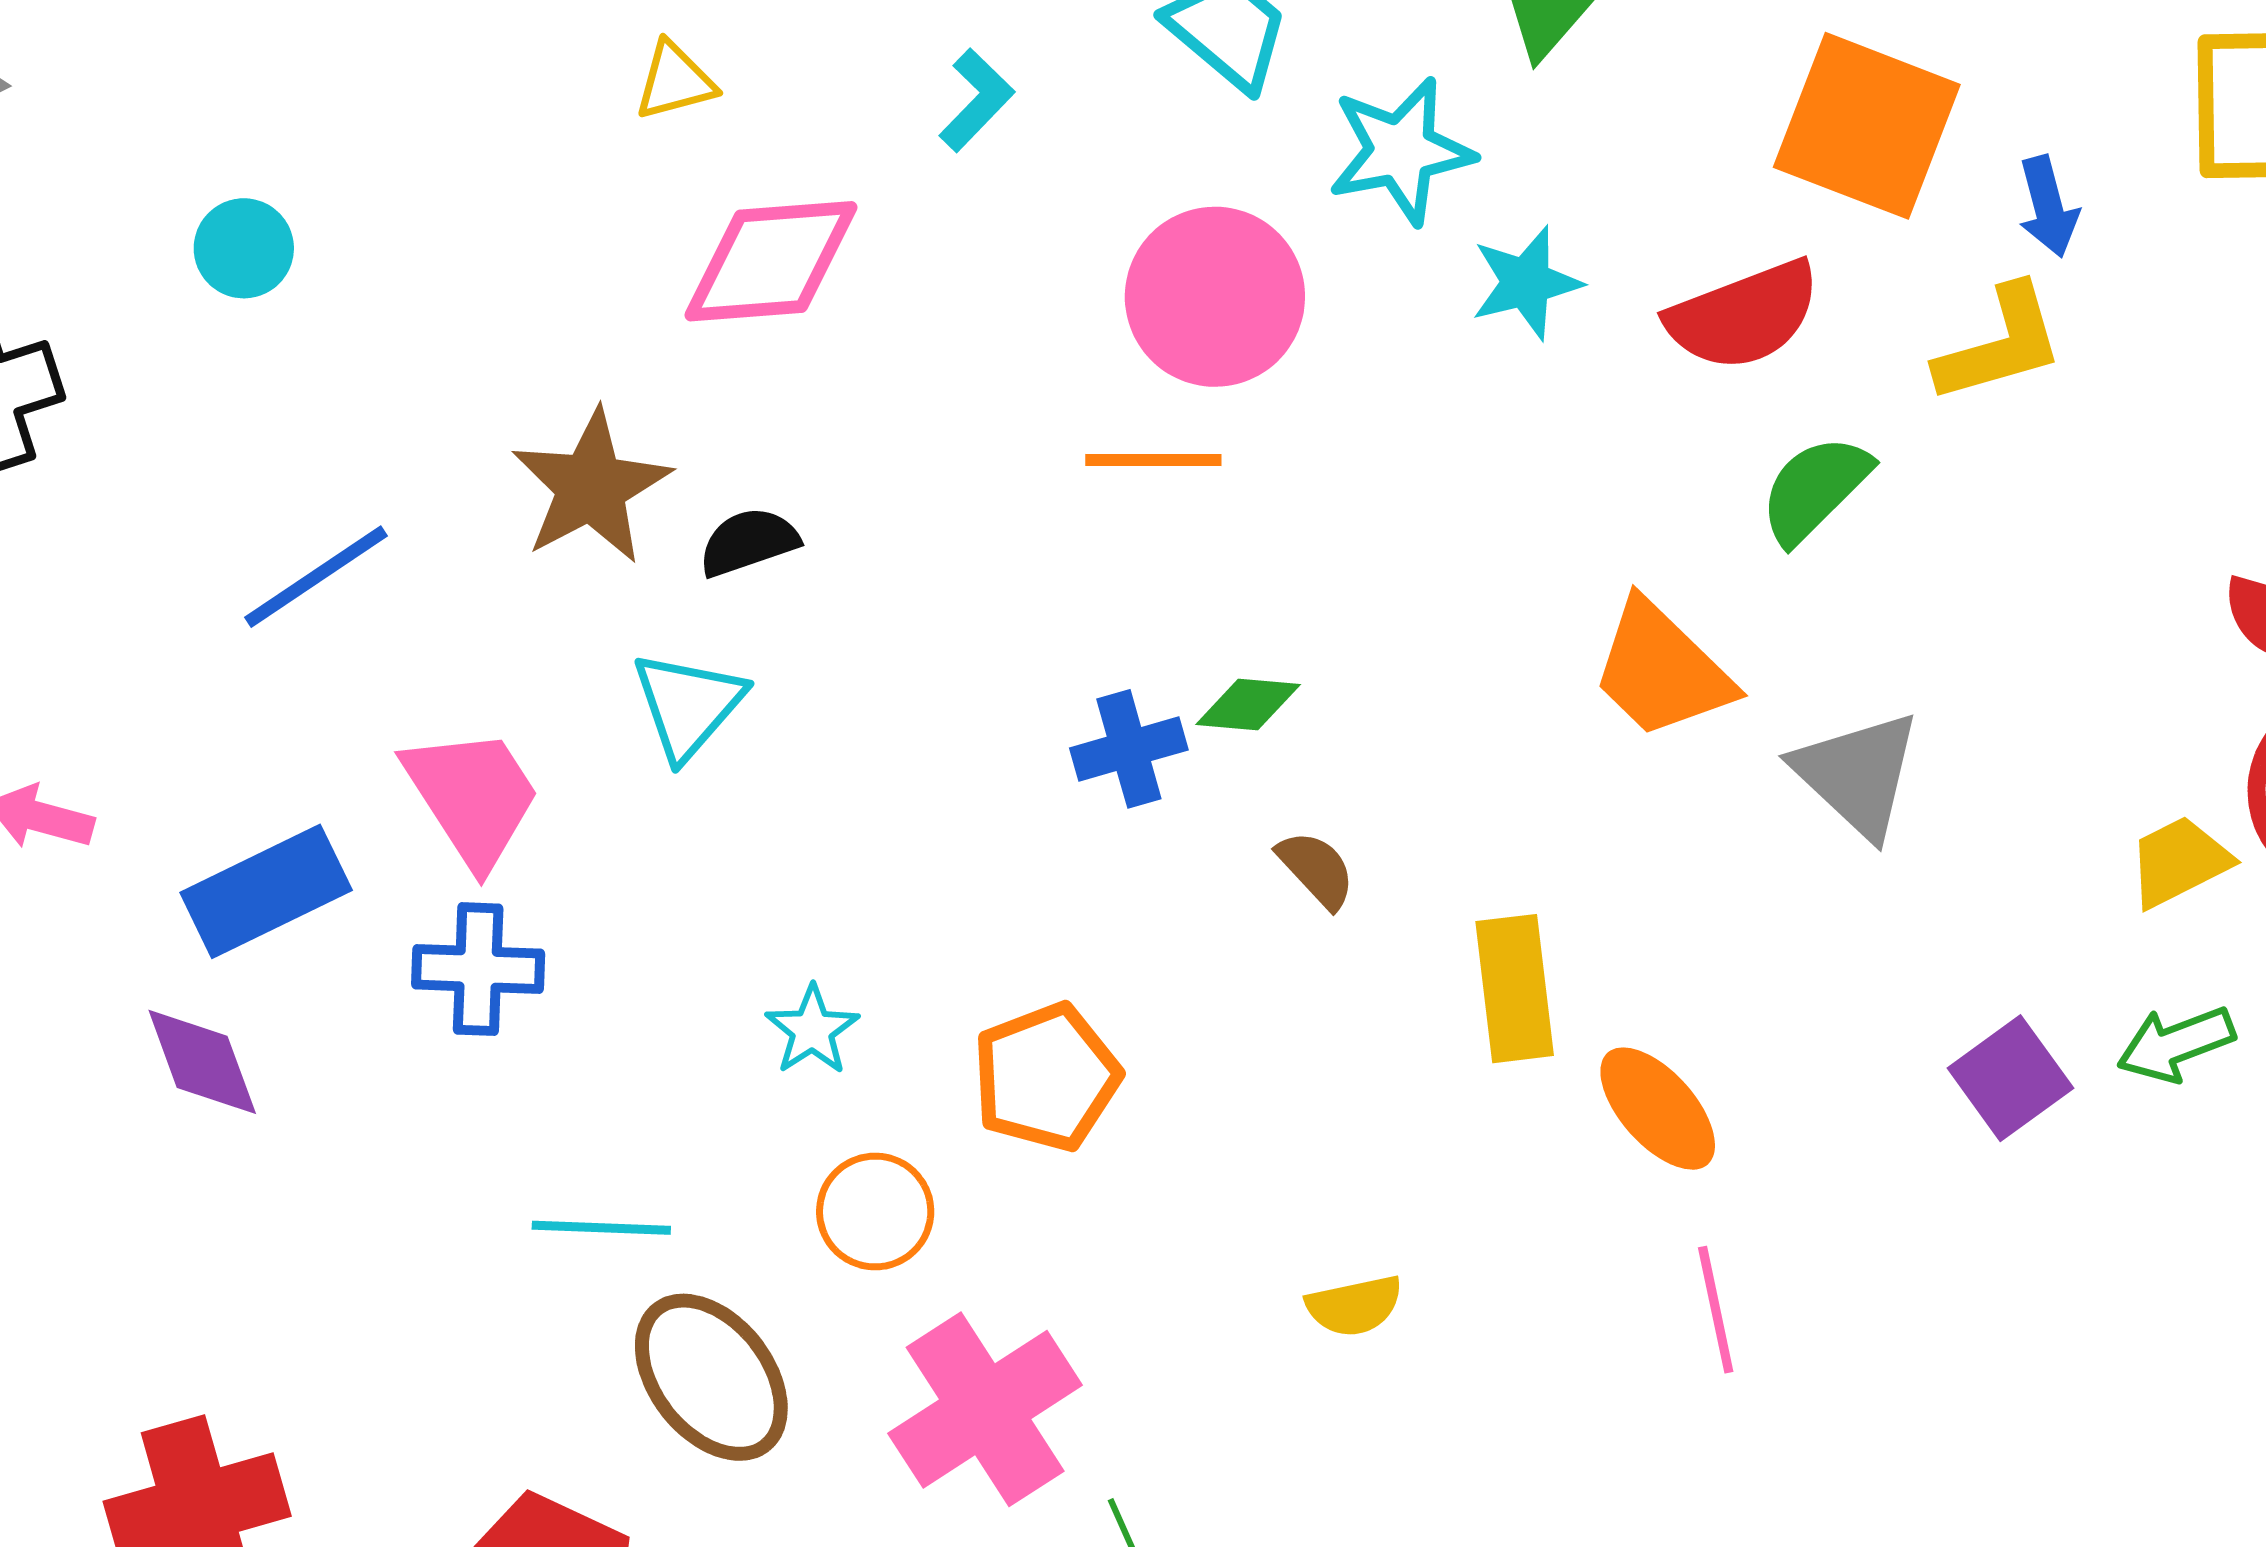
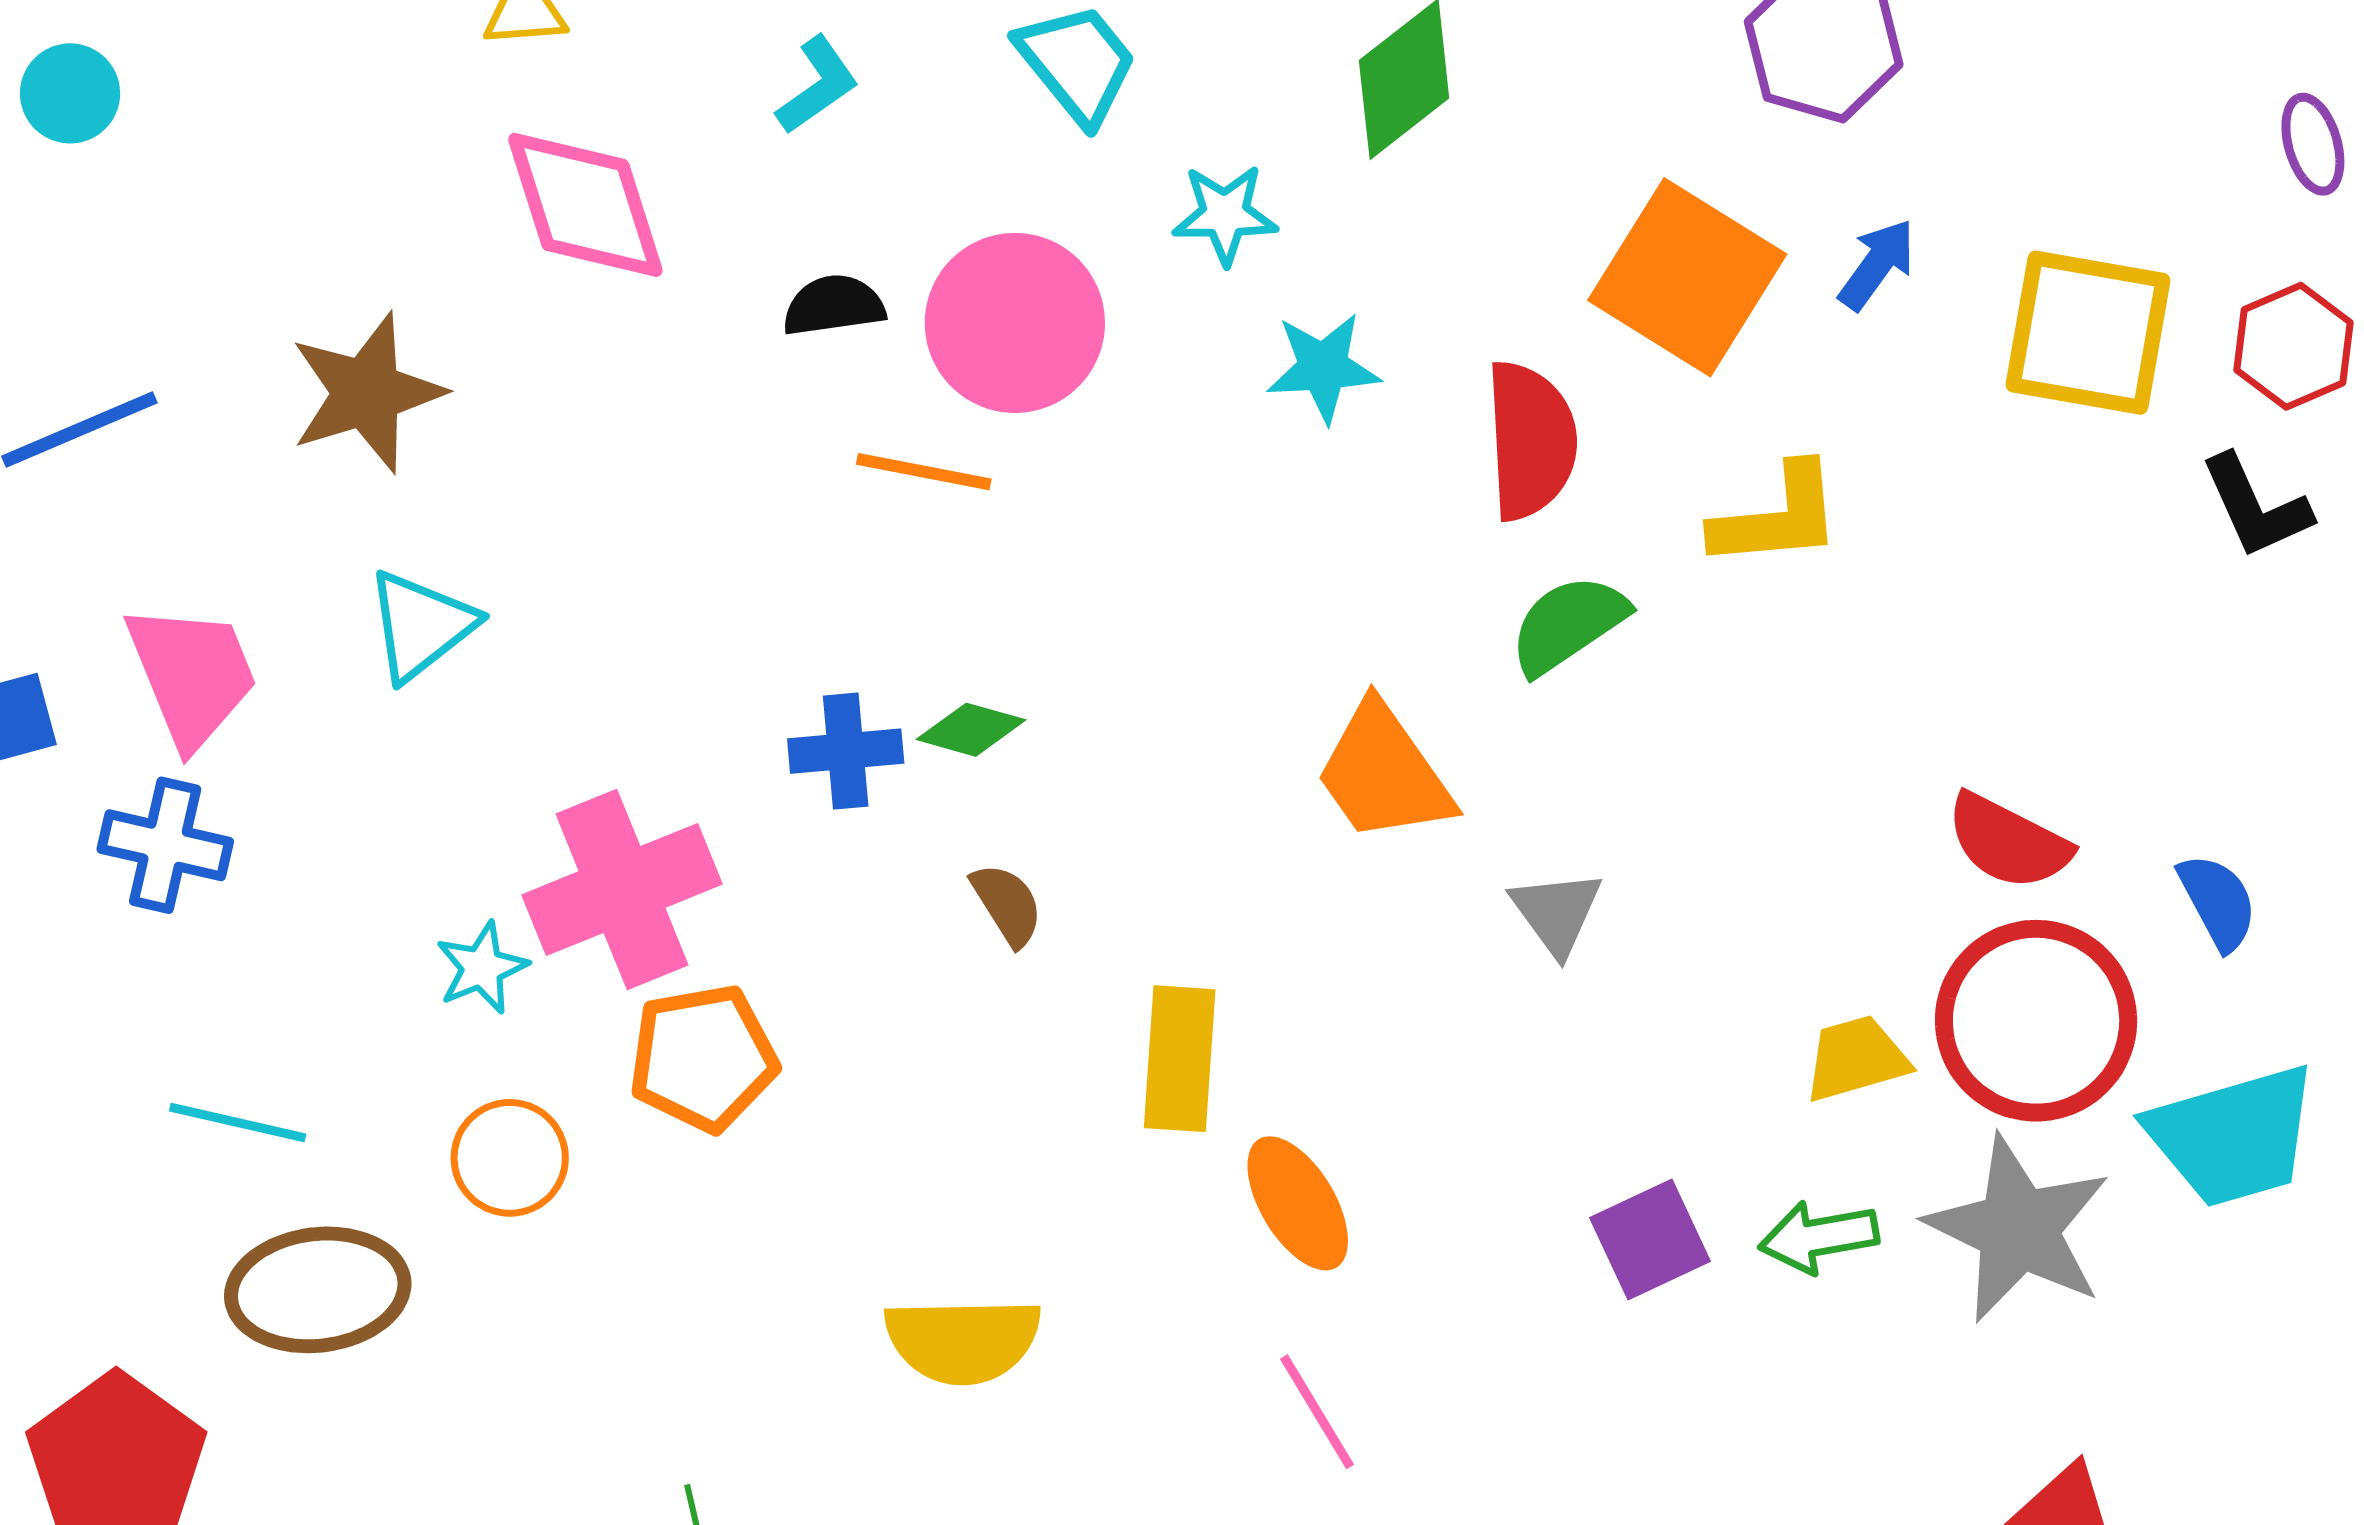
cyan star: (1401, 151) -> (1225, 214), size x0.7
blue arrow: (2048, 207) -> (1877, 264), moved, turned -140
pink diamond: (771, 261) -> (585, 205), turned 66
red semicircle: (1744, 315) -> (1531, 440), turned -83
black semicircle: (749, 542) -> (834, 305), moved
gray triangle: (1857, 774) -> (1557, 912), size x0.7
yellow semicircle: (1354, 1306) -> (963, 1340), size x1.6
pink line: (1716, 1310) -> (1317, 1412), turned -30
brown ellipse: (711, 1377) -> (318, 1290), turned -70
pink cross: (985, 1409) -> (622, 889), moved

